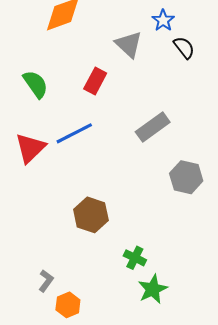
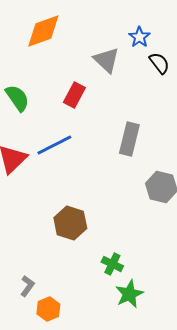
gray rectangle: (153, 127) -> (129, 139), turned -40

